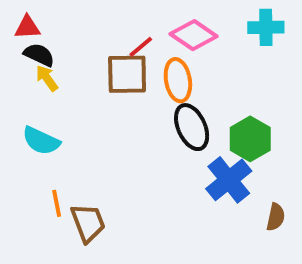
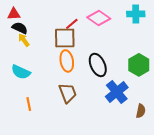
orange ellipse: (178, 80) -> (67, 61), moved
green hexagon: (250, 139) -> (139, 65), moved
brown trapezoid: (88, 223) -> (68, 93), moved

